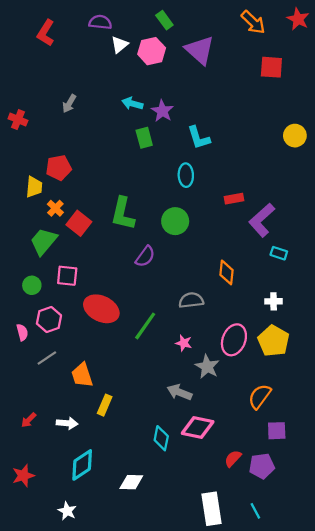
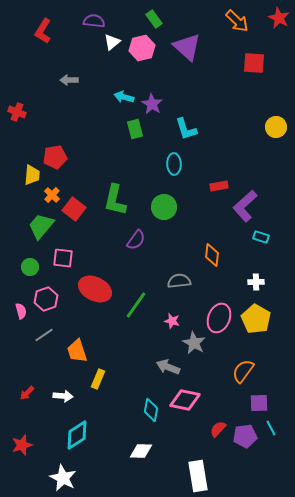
gray arrow: (69, 104) -> (69, 80), moved, turned 60
white diamond: (131, 482) -> (141, 451), moved
white star: (67, 511) -> (63, 478), size x1.5
cyan line: (255, 511) -> (271, 428), moved

